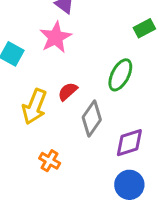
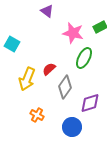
pink star: (56, 37) -> (73, 33), moved, turned -30
blue circle: (129, 185) -> (72, 127), moved

